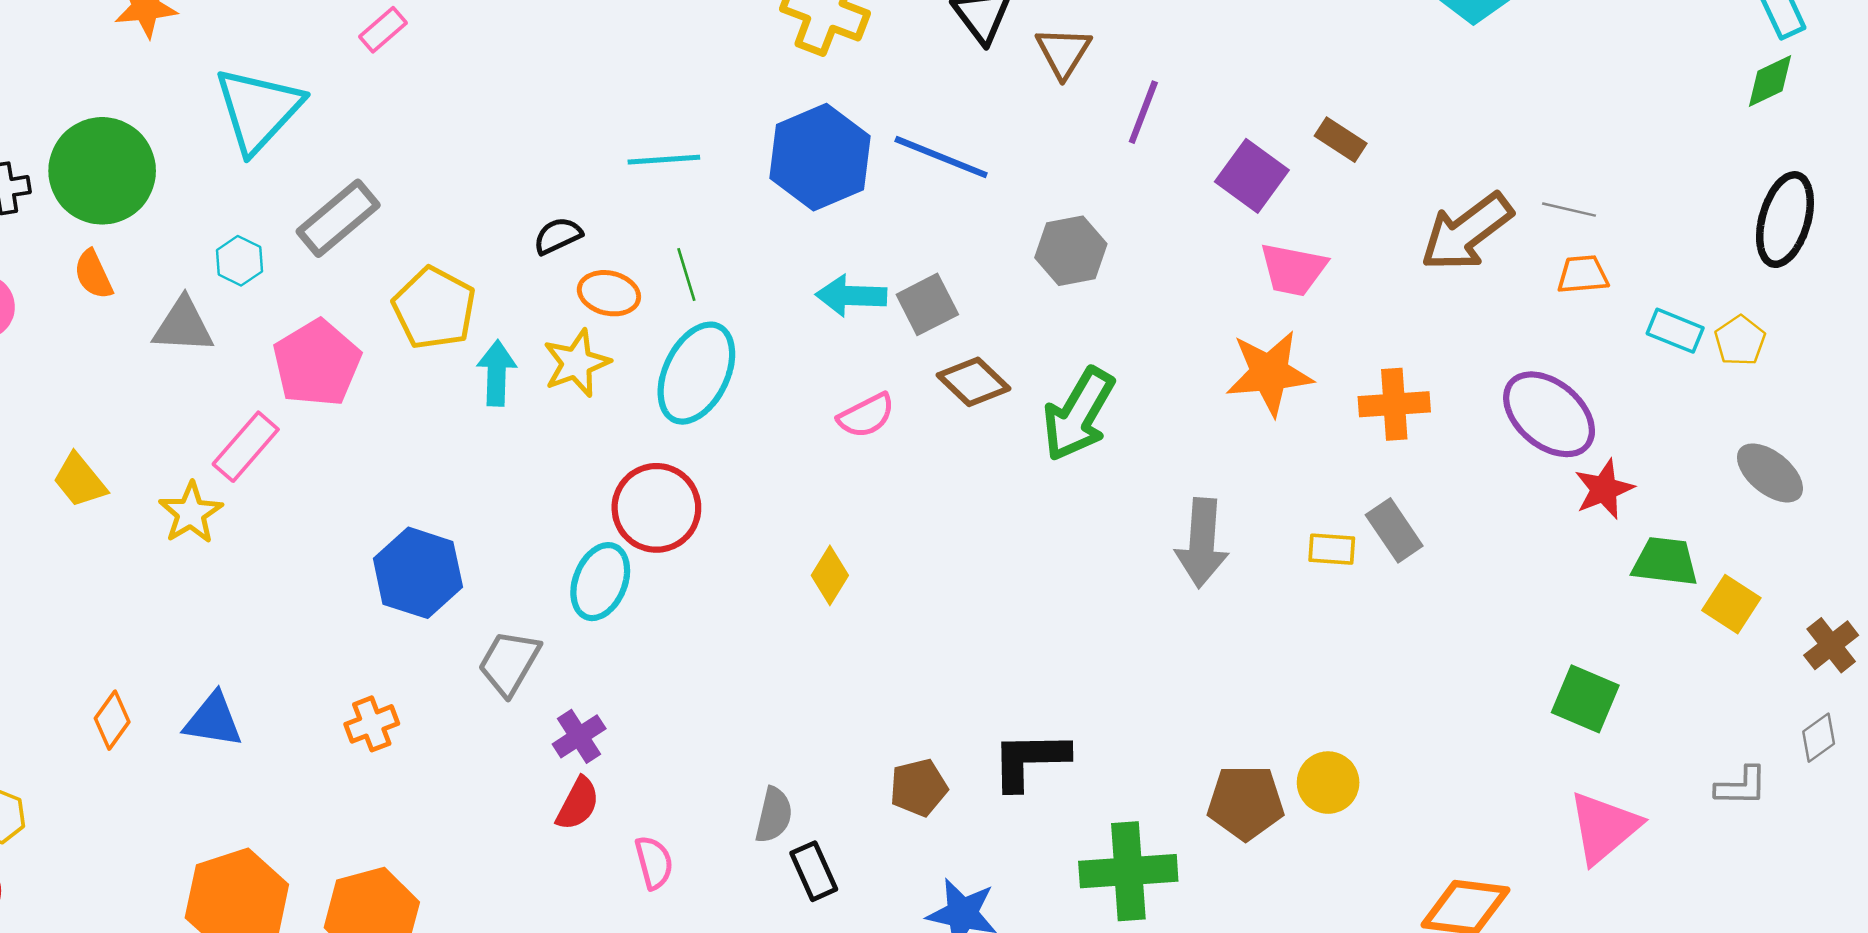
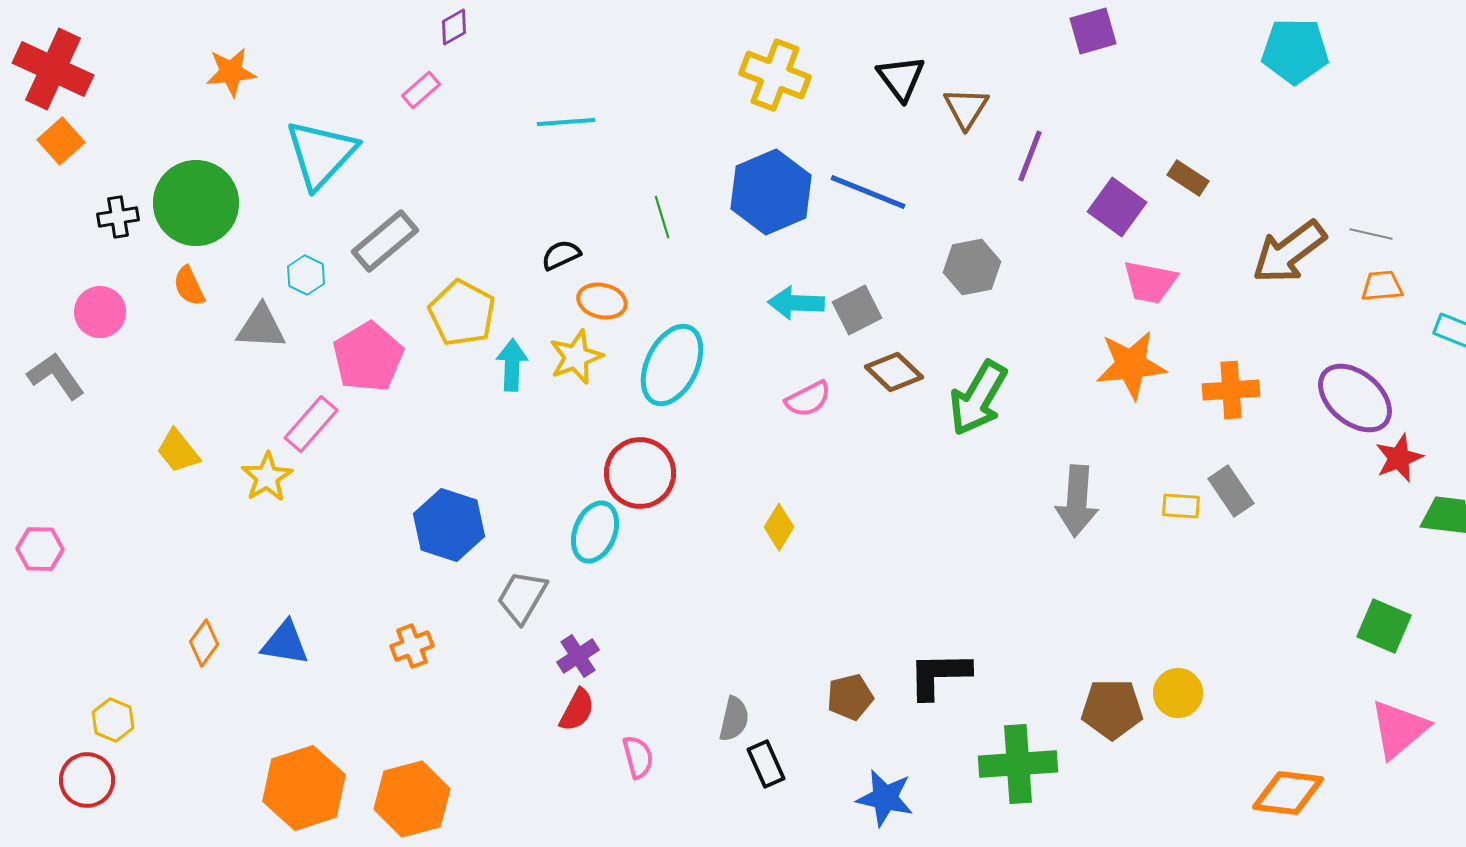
cyan line: (664, 160) -> (566, 122), moved
green line: (686, 274) -> (662, 217), moved

